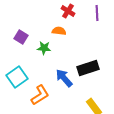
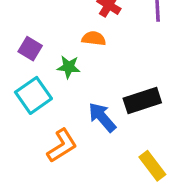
cyan square: (17, 77) -> (33, 95), moved

